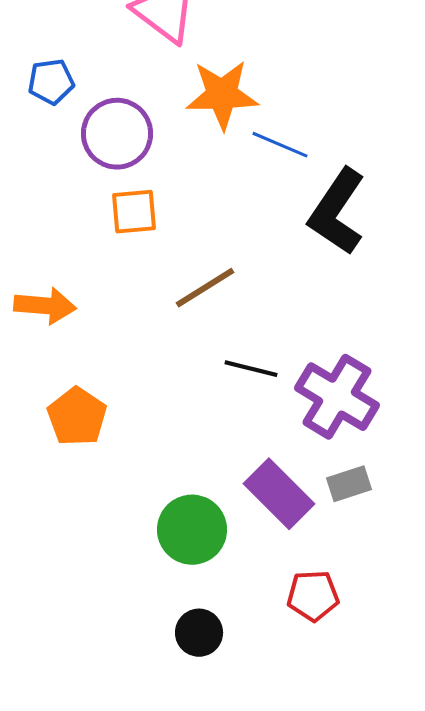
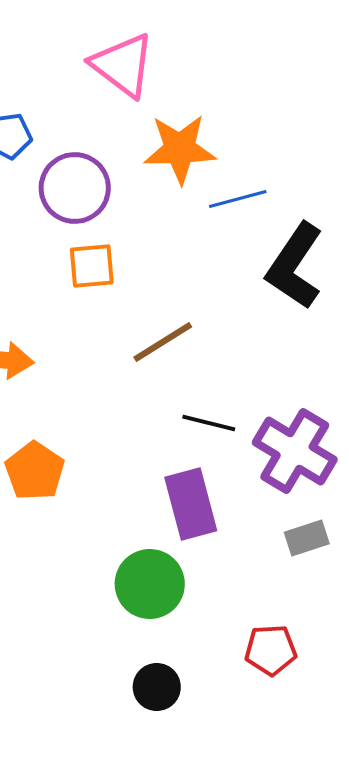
blue line: (280, 145) -> (238, 199), turned -38
purple rectangle: (279, 494) -> (191, 504), moved, turned 30

